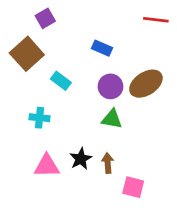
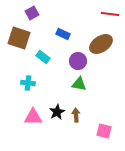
blue rectangle: (102, 48) -> (63, 34), moved
brown square: (27, 54) -> (19, 38), turned -30
brown ellipse: (146, 84) -> (101, 44), moved
pink square: (133, 187) -> (104, 131), moved

